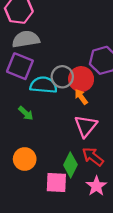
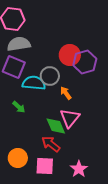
red circle: (81, 79) -> (70, 55), moved
red arrow: (93, 157) -> (51, 144), moved
orange circle: (25, 159) -> (18, 158), moved
green diamond: (70, 165) -> (56, 126), moved, turned -50

